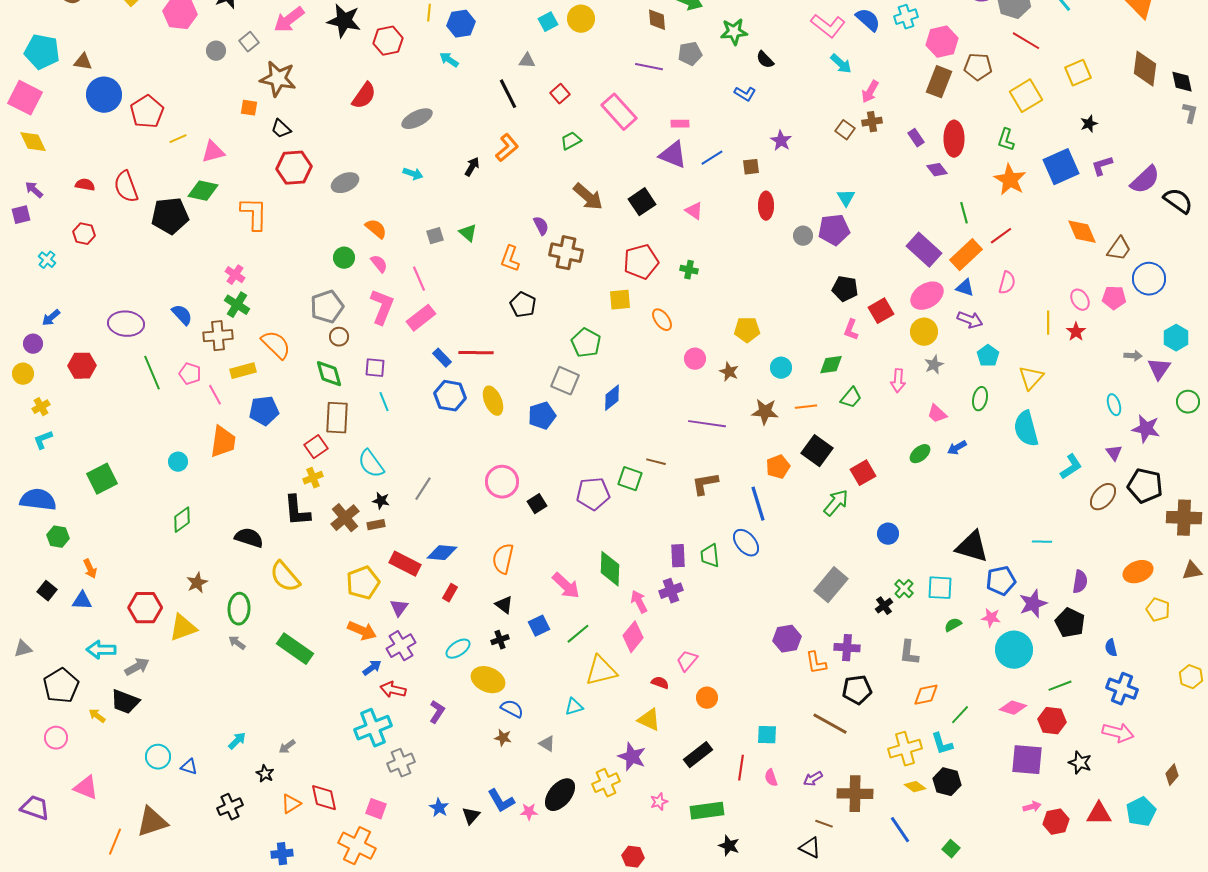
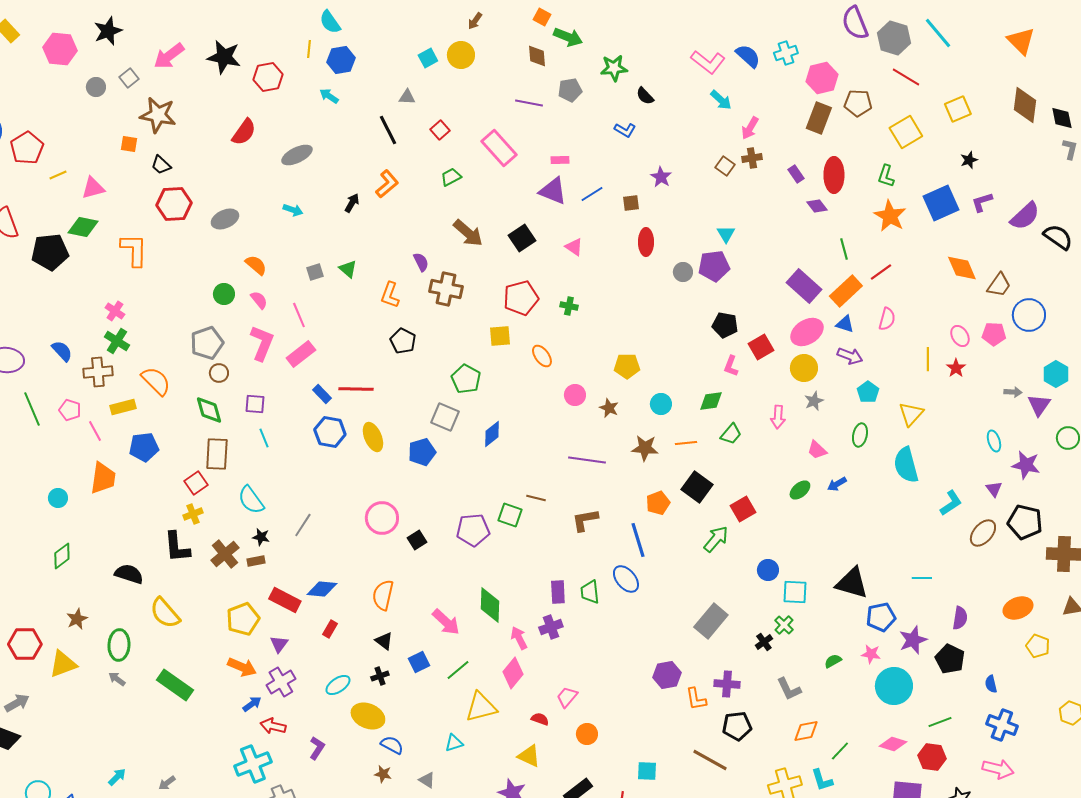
cyan square: (940, 588) -> (795, 592), moved
gray L-shape: (909, 653) -> (789, 689), turned -32

